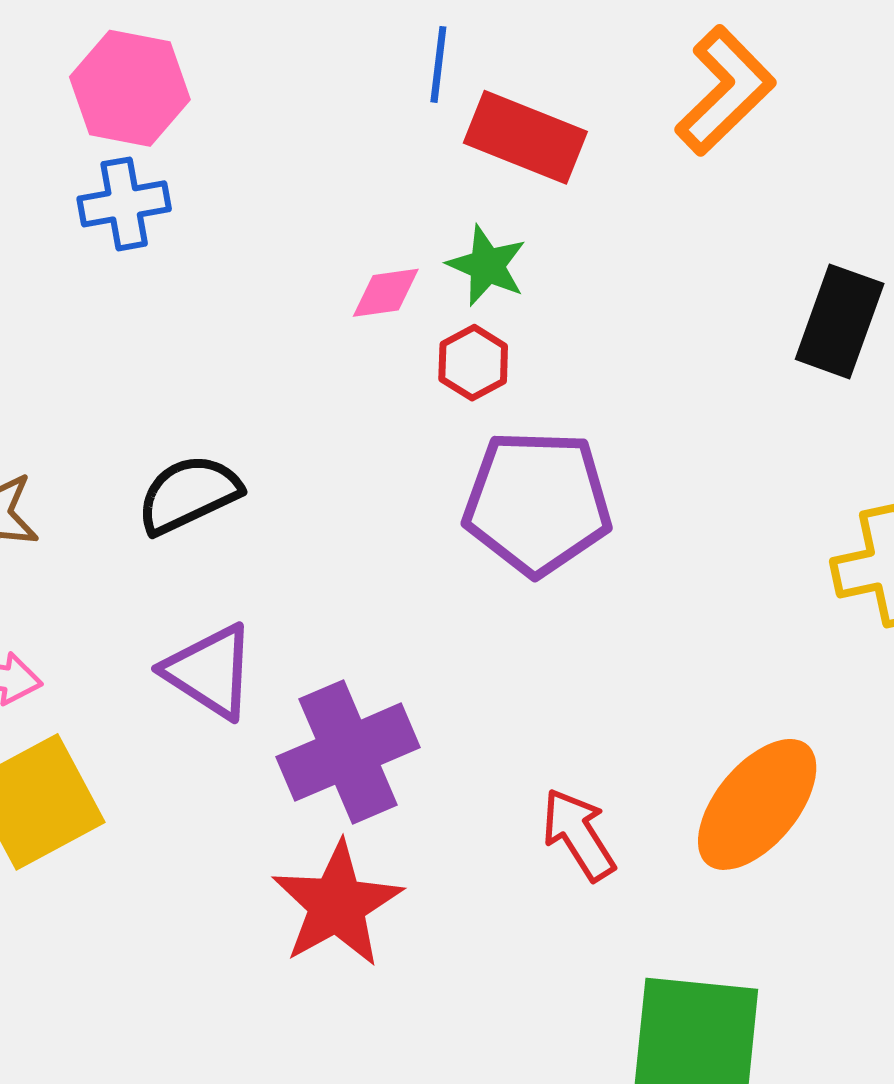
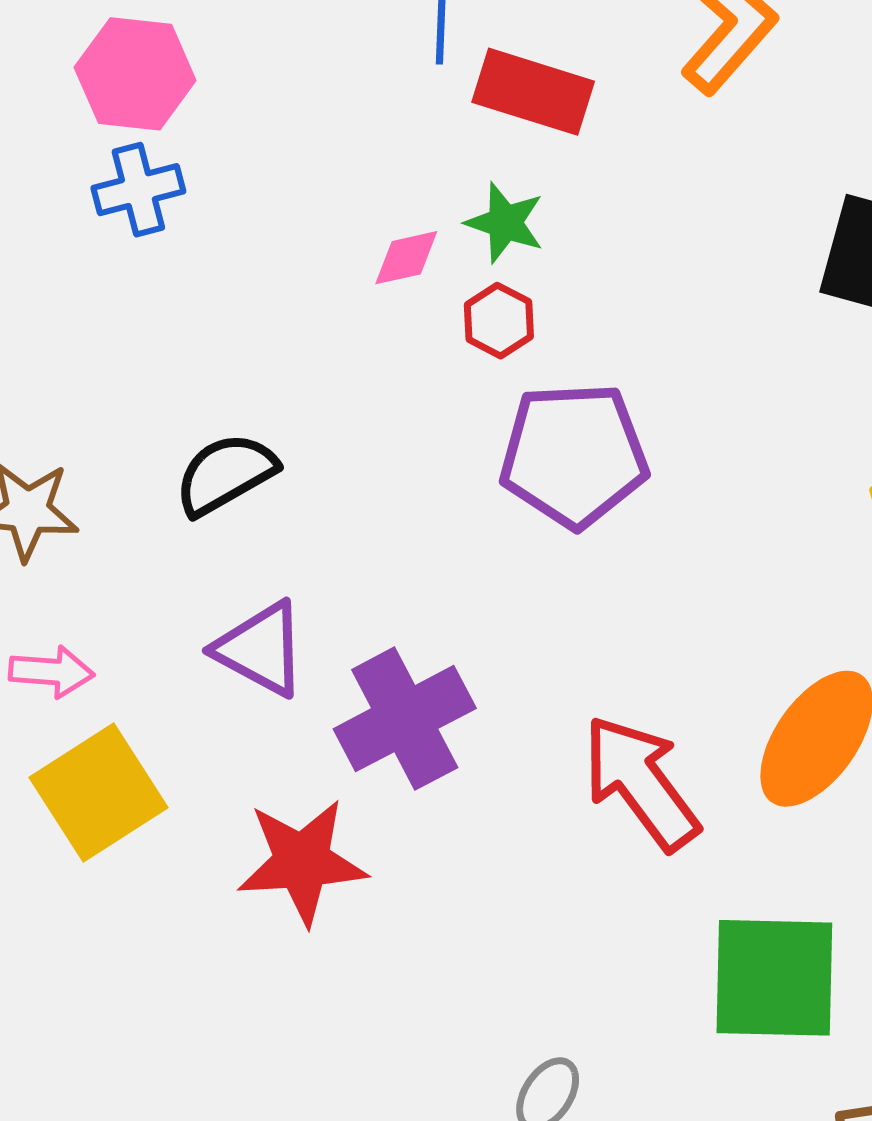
red arrow: (578, 834) -> (641, 783), size x1.5
red star: (337, 904) -> (302, 862), moved, turned 30

